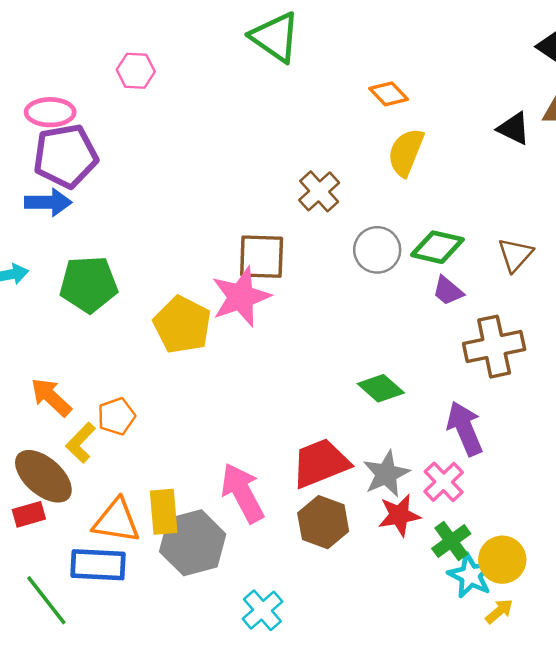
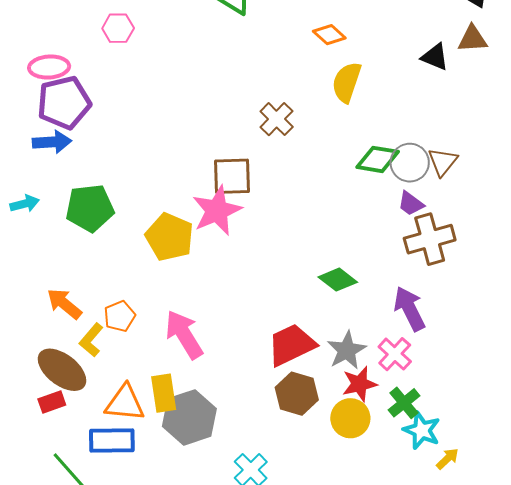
gray circle: (377, 250) -> (410, 163), moved
purple trapezoid: (448, 291) -> (411, 204), moved
pink arrow: (242, 493) -> (184, 335), moved
yellow circle: (502, 560) -> (350, 418), moved

